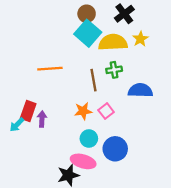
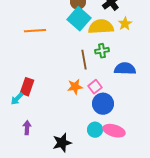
orange line: (50, 69) -> (35, 31), moved
purple arrow: (42, 119) -> (27, 128), moved
cyan circle: (89, 139) -> (95, 130), moved
blue circle: (115, 149) -> (103, 104), moved
pink ellipse: (83, 161) -> (114, 131), moved

